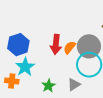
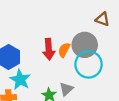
gray triangle: (74, 85) -> (66, 89), moved

